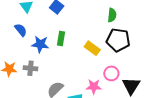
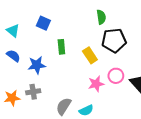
green rectangle: (61, 39) -> (61, 47), moved
yellow rectangle: (92, 48) -> (90, 55), turned 35
pink star: (94, 87) -> (96, 84), moved

